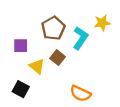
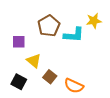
cyan L-shape: (80, 38) -> (74, 35), turned 60
brown square: (58, 58) -> (50, 77), moved

